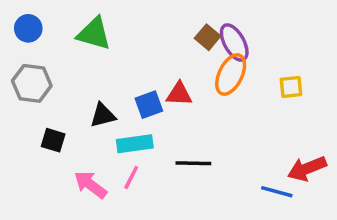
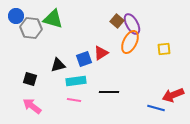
gray hexagon: (32, 83) -> (31, 28), moved
red triangle: (179, 94) -> (101, 53), turned -35
pink line: (131, 177) -> (74, 100), turned 72
pink arrow: (90, 185) -> (32, 106), moved

